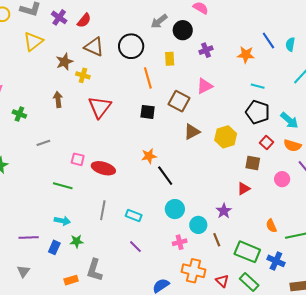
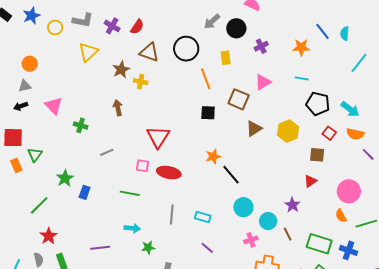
cyan line: (258, 86) -> (302, 78), moved
red triangle: (100, 107) -> (158, 137), moved
pink circle: (282, 179) -> (349, 191), moved, size x1.5
blue rectangle: (54, 247) -> (85, 192), moved

